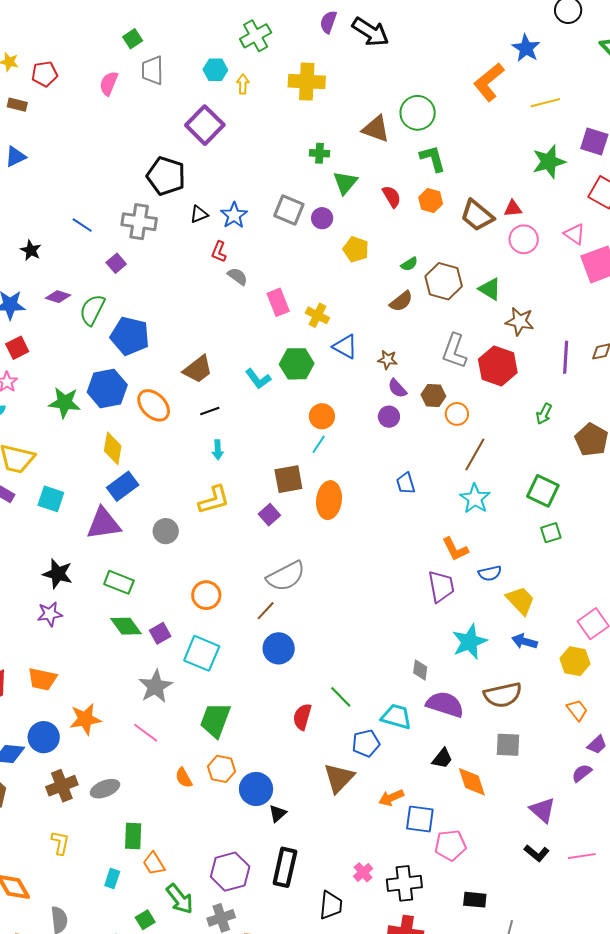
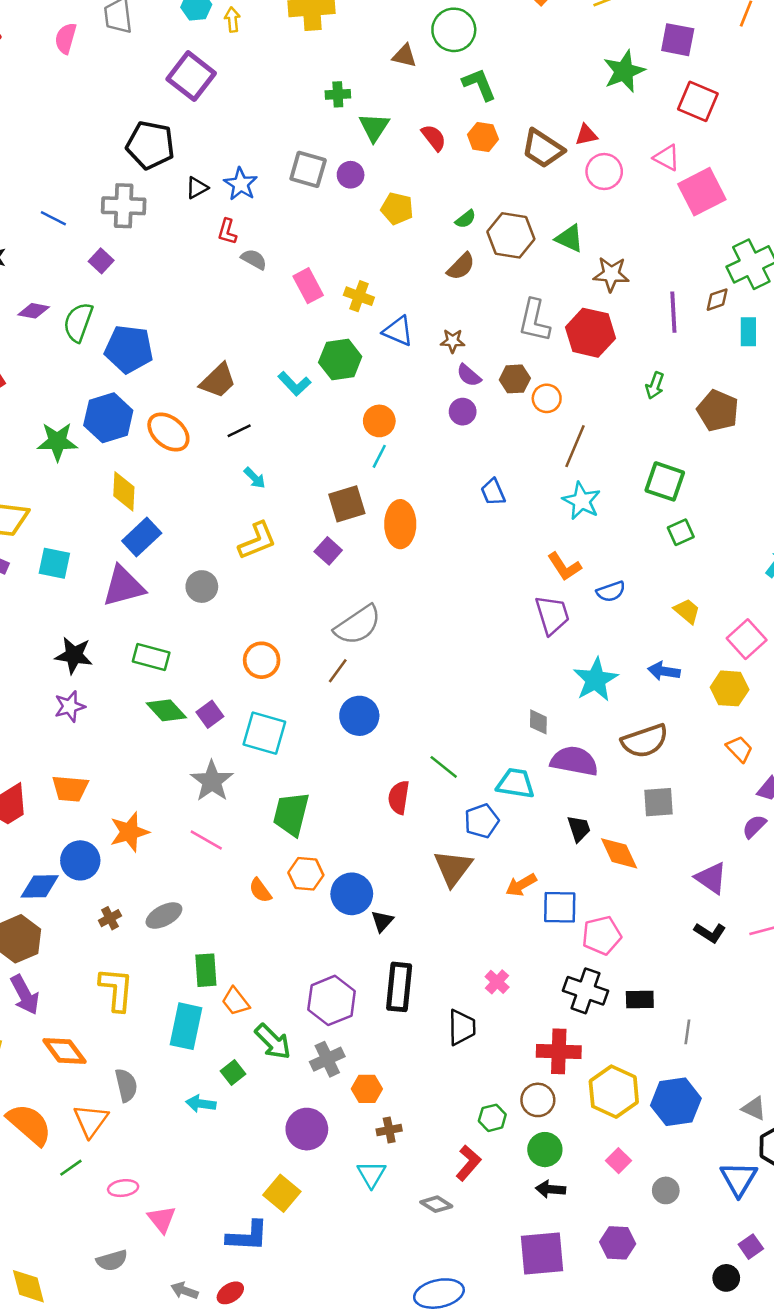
brown triangle: (376, 129) -> (404, 56), size x0.7
cyan arrow: (218, 450) -> (255, 478), turned -36
yellow trapezoid: (520, 600) -> (687, 611), moved, size x0.7
black trapezoid: (442, 758) -> (579, 829), turned -50
brown cross: (62, 786) -> (110, 918), size x0.6
yellow L-shape: (60, 843) -> (116, 989), size x1.5
cyan rectangle: (112, 879) -> (186, 1026), size x1.8
black cross: (404, 883) -> (586, 991), moved, turned 32

